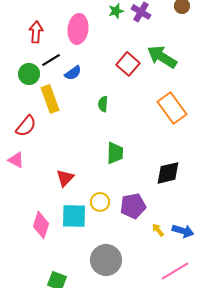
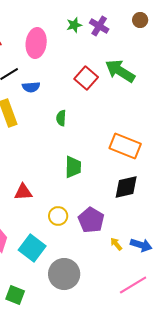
blue semicircle: (73, 73) -> (31, 87), turned 30
orange rectangle: (172, 108) -> (125, 146), moved, turned -32
red triangle: (65, 178) -> (23, 192), turned 42
purple pentagon: (133, 206) -> (91, 220), turned -30
cyan square: (74, 216) -> (32, 248), moved, turned 36

